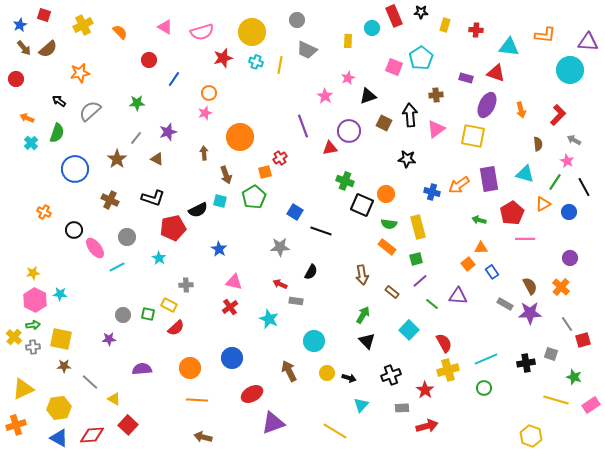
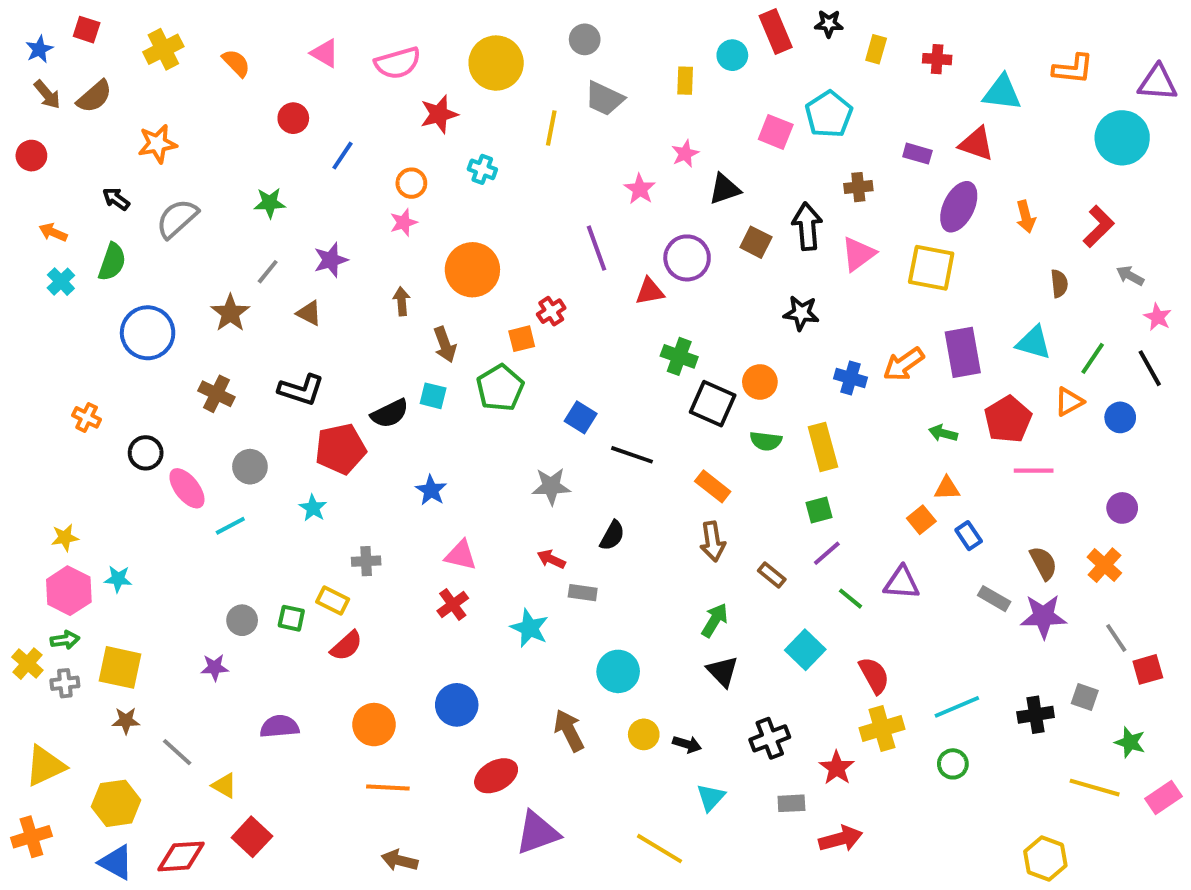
cyan cross: (256, 62) -> (482, 169), moved
pink star: (567, 161) -> (1158, 317), moved
orange rectangle: (387, 247) -> (713, 486), moved

